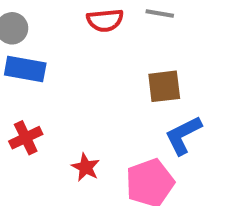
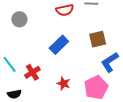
blue rectangle: (25, 69) -> (59, 45), moved, turned -48

